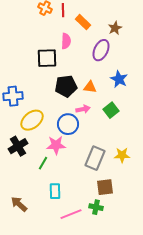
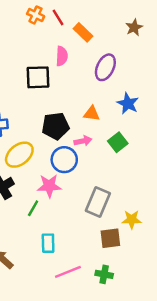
red line: (63, 10) -> (58, 17), turned -32
brown star: (115, 28) -> (134, 27), moved
black pentagon: (66, 86) -> (55, 126), moved
yellow star: (122, 155) -> (132, 220), moved
green cross: (96, 207) -> (104, 274), moved

